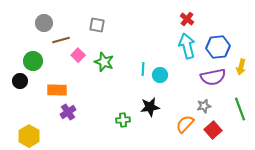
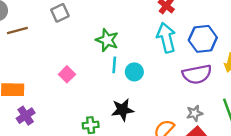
gray square: (97, 25) -> (60, 13), turned -35
pink square: (78, 55) -> (67, 74), moved
green star: (104, 62) -> (107, 40), moved
gray star: (204, 106) -> (195, 113), moved

